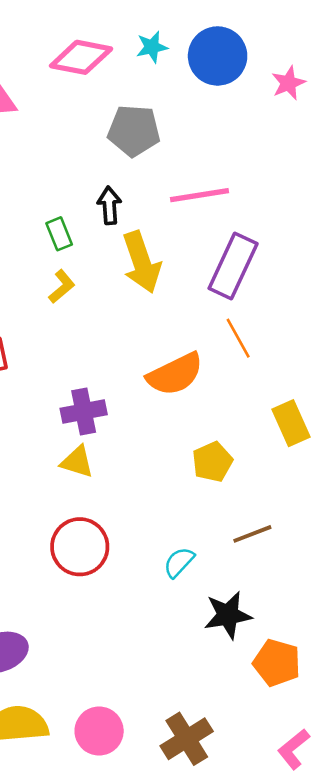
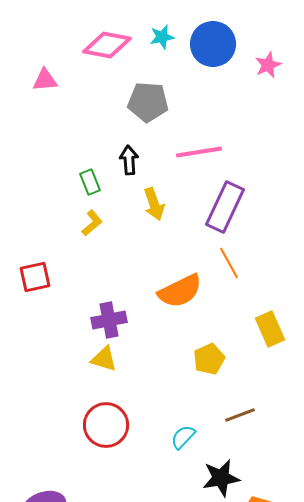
yellow arrow: (142, 262) -> (154, 204), size x0.7

